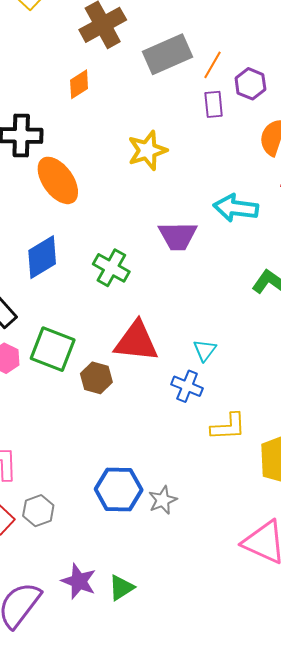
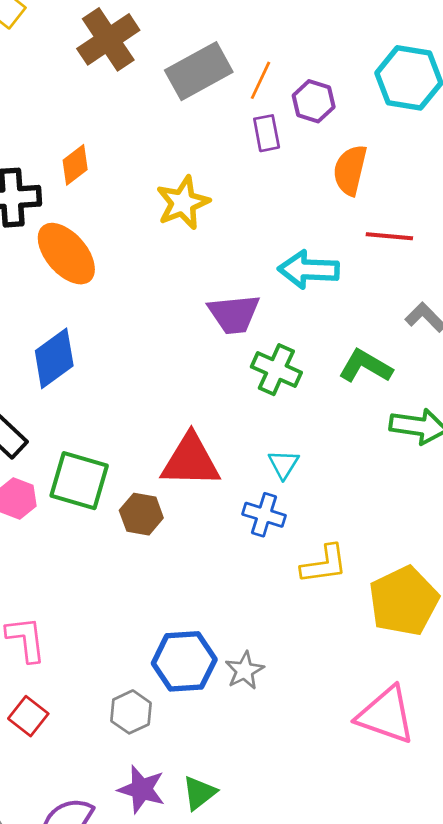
orange diamond: (79, 84) -> (75, 165), moved
green cross: (111, 268) -> (276, 370), moved
gray hexagon: (38, 511) -> (131, 712), moved

